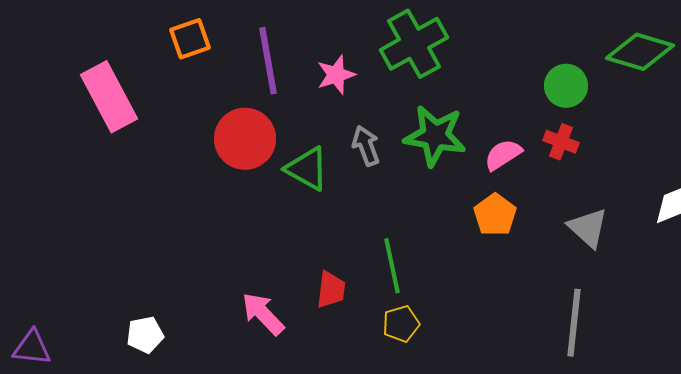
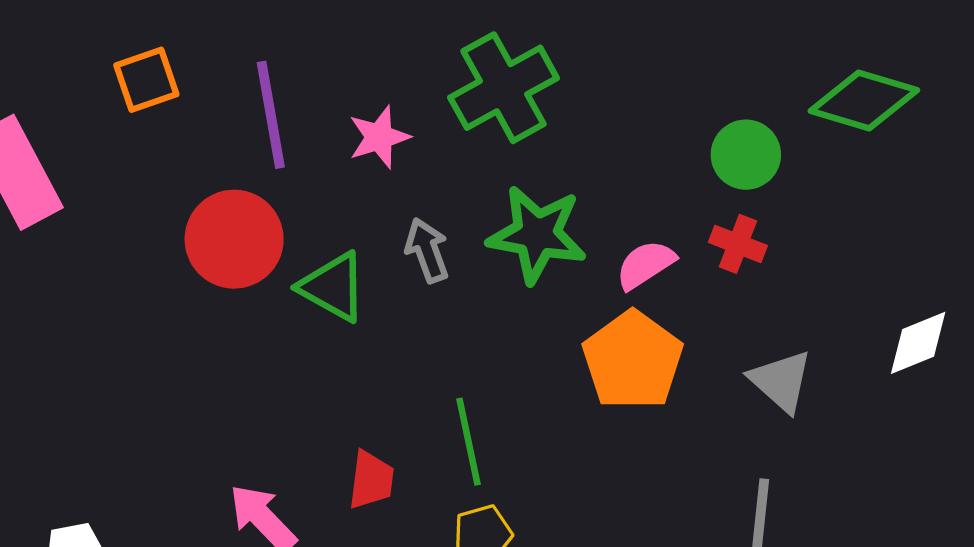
orange pentagon: (495, 215) -> (633, 360), size x1.5

